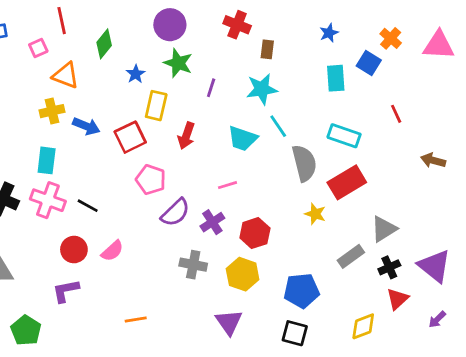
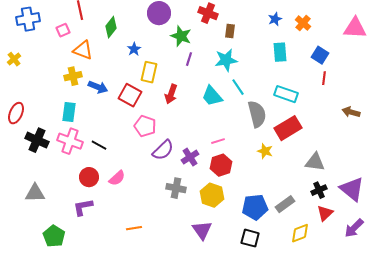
orange cross: (391, 38) -> (303, 23), moved
green star: (178, 63) -> (181, 36), moved
blue square: (369, 63) -> (320, 55), moved
red line: (396, 114) -> (324, 78), turned 32
red square: (130, 137) -> (130, 95), turned -35
cyan trapezoid: (243, 138) -> (212, 96), turned 30
pink line: (227, 185) -> (218, 141), moved
gray triangle: (384, 229) -> (315, 162), turned 40
gray rectangle: (351, 256) -> (285, 204), moved
purple arrow: (437, 319) -> (354, 228), size x1.5

